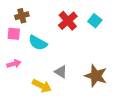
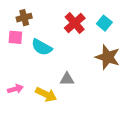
pink arrow: (14, 64) -> (15, 89), moved
gray triangle: (61, 72) -> (67, 79), turned -32
brown star: (96, 76) -> (108, 57), moved

